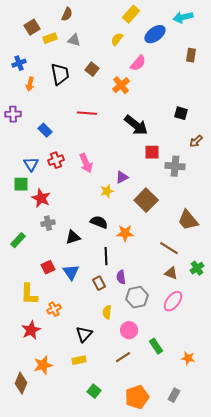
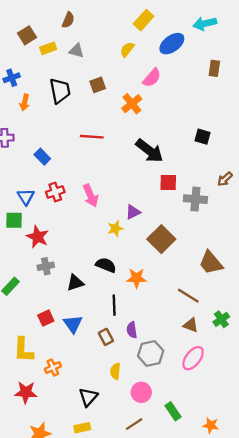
brown square: (92, 69) -> (98, 85), turned 32
brown arrow: (196, 141) -> (225, 179), moved
red star: (31, 330) -> (26, 392), turned 30

